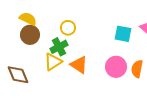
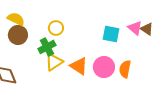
yellow triangle: (53, 62) -> (54, 62), moved
orange triangle: (79, 65) -> (79, 66), moved

